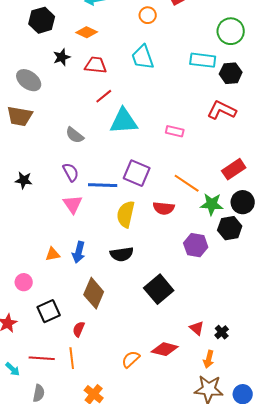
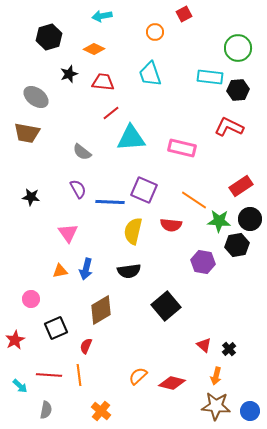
pink rectangle: (175, 131) -> (182, 148), size x1.5
pink triangle: (73, 204) -> (68, 233), moved
brown diamond: (94, 293) -> (101, 310), turned 36
red diamond: (165, 349) -> (172, 383), moved

